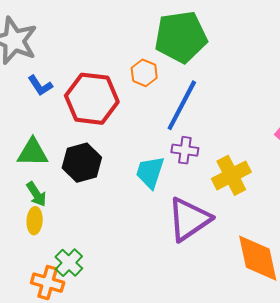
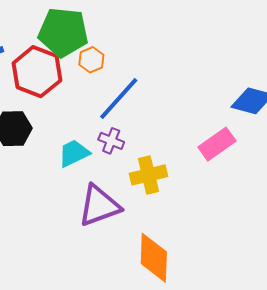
green pentagon: (181, 37) -> (63, 32), moved
cyan trapezoid: (150, 172) -> (74, 153), turned 32

